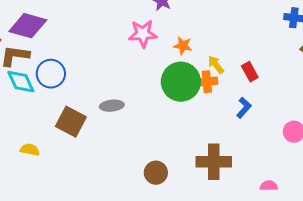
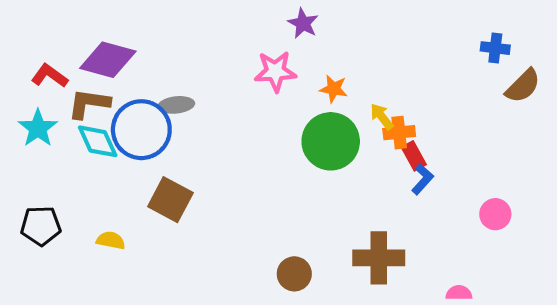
red rectangle: (250, 72) -> (414, 156), moved
blue circle: (51, 74) -> (141, 130), size x1.4
orange cross: (207, 82) -> (399, 133), moved
gray ellipse: (112, 106) -> (176, 105), moved

